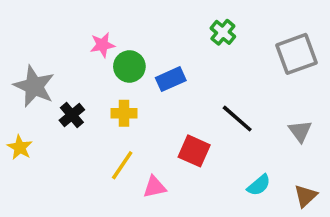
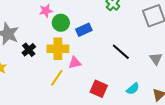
yellow cross: (124, 113) -> (58, 49), size x1.5
red square: (194, 151) -> (99, 89), moved
pink triangle: (155, 187) -> (75, 63), moved

